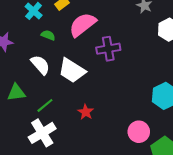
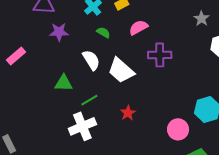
pink semicircle: (83, 25) -> (138, 28), size x0.7
pink circle: (139, 132) -> (178, 129), moved

